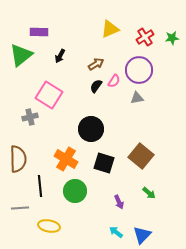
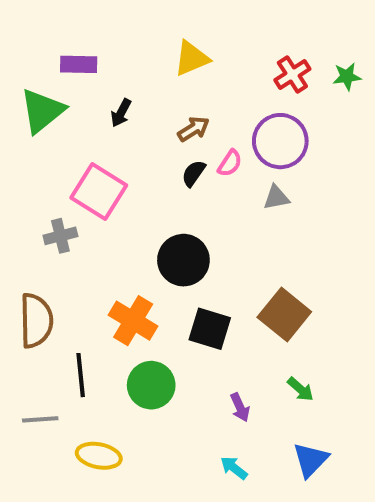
yellow triangle: (110, 29) -> (192, 58), moved
blue triangle: (142, 235) -> (311, 460), moved

